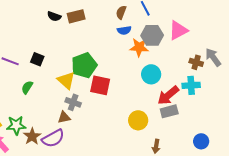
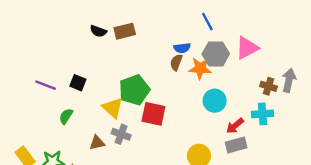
brown semicircle: (121, 12) -> (176, 62), moved
gray arrow: (213, 57) -> (289, 80), turned 48
red arrow: (168, 95) -> (235, 126), size x0.7
brown triangle: (64, 117) -> (97, 143), moved

